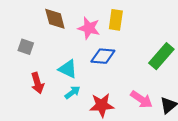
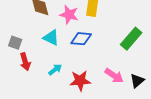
gray square: (26, 47) -> (15, 43), moved
cyan triangle: (68, 69) -> (51, 38), moved

